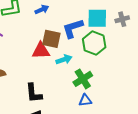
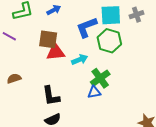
brown square: (51, 39) -> (48, 39), moved
blue triangle: (85, 100) -> (94, 92), moved

